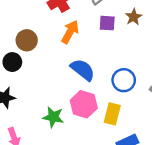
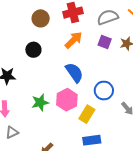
brown circle: (27, 40) -> (41, 18), moved
black circle: (12, 62) -> (33, 50), moved
green star: (53, 117) -> (40, 102), turned 30

